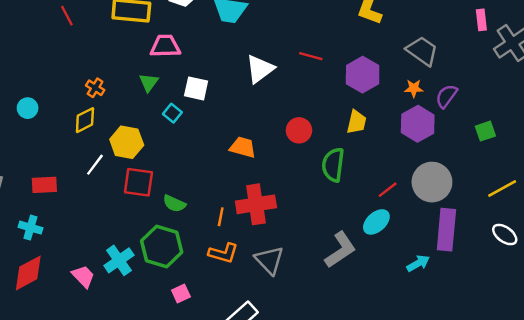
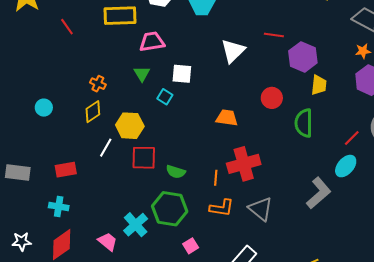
purple hexagon: (363, 75) -> (303, 57), moved

